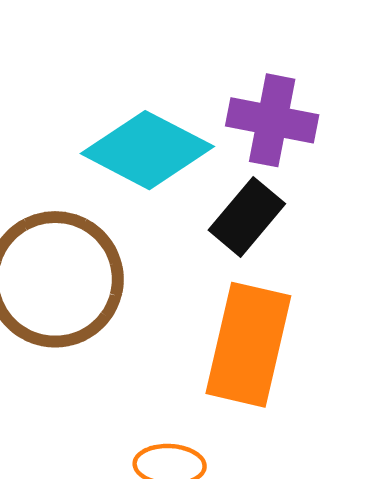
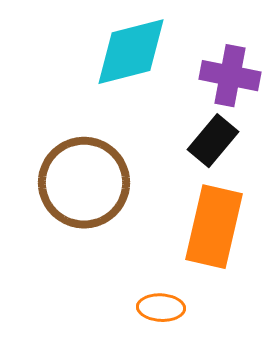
cyan diamond: (147, 150) -> (131, 52), moved, turned -42

